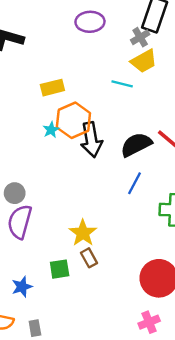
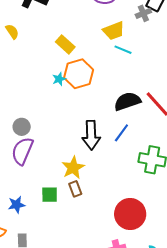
yellow trapezoid: (144, 61) -> (114, 31), moved
yellow rectangle: (52, 88) -> (65, 44), turned 48
black arrow: (91, 140) -> (91, 135), moved

